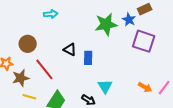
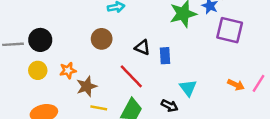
brown circle: (28, 44) -> (102, 39), moved
red line: (44, 69) -> (131, 76), moved

